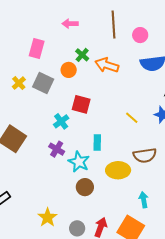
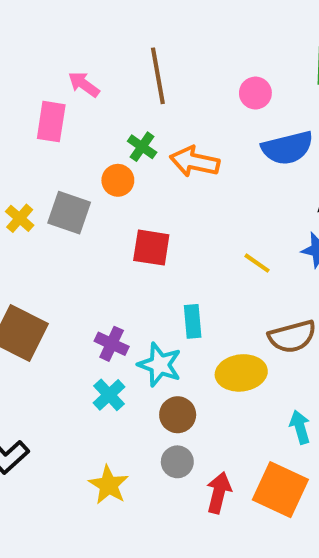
pink arrow: (70, 24) -> (84, 84), moved, turned 42
brown line: (114, 25) -> (158, 76), moved
pink rectangle: (37, 48) -> (51, 122), moved
cyan cross: (61, 121) -> (109, 395), moved
gray circle: (77, 228) -> (177, 462), moved

